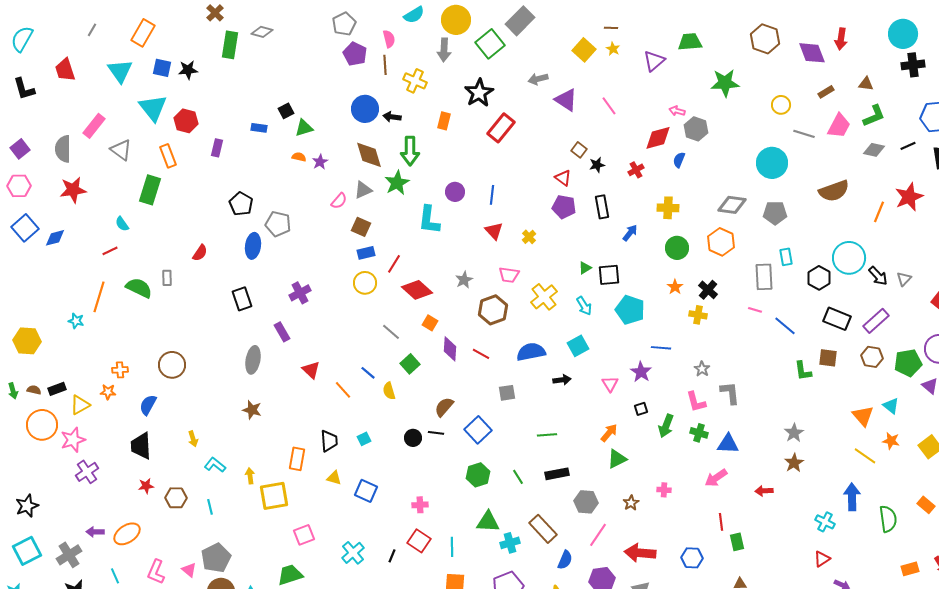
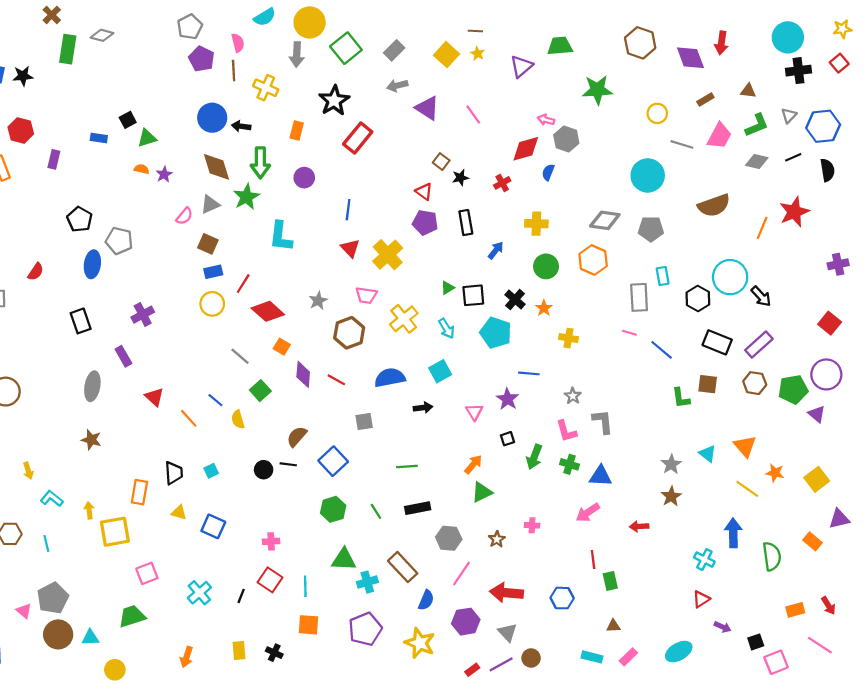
gray rectangle: (520, 21) -> (394, 50), moved, size x0.7
purple circle: (455, 192) -> (304, 178), moved
yellow cross: (529, 237) -> (388, 255), size x2.0
gray triangle: (904, 279) -> (789, 116), moved
black cross: (708, 290) -> (515, 300), moved
cyan triangle: (891, 406) -> (708, 454), moved

